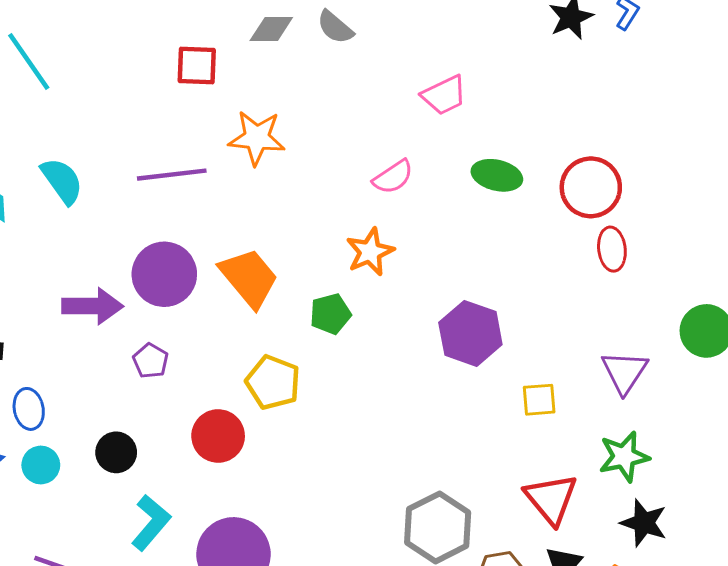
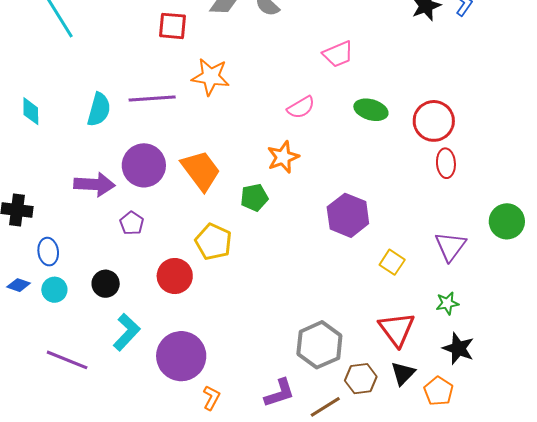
cyan semicircle: (62, 181) -> (99, 110), moved, turned 48
yellow square: (539, 400) -> (392, 262), turned 35
green star: (624, 457) -> (447, 303), size x0.7

